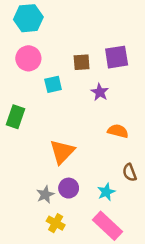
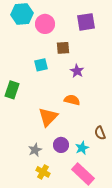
purple square: (117, 57) -> (86, 22), moved
pink circle: (28, 58) -> (45, 24), moved
orange semicircle: (118, 131) -> (72, 100), moved
purple circle: (69, 188) -> (61, 145), moved

